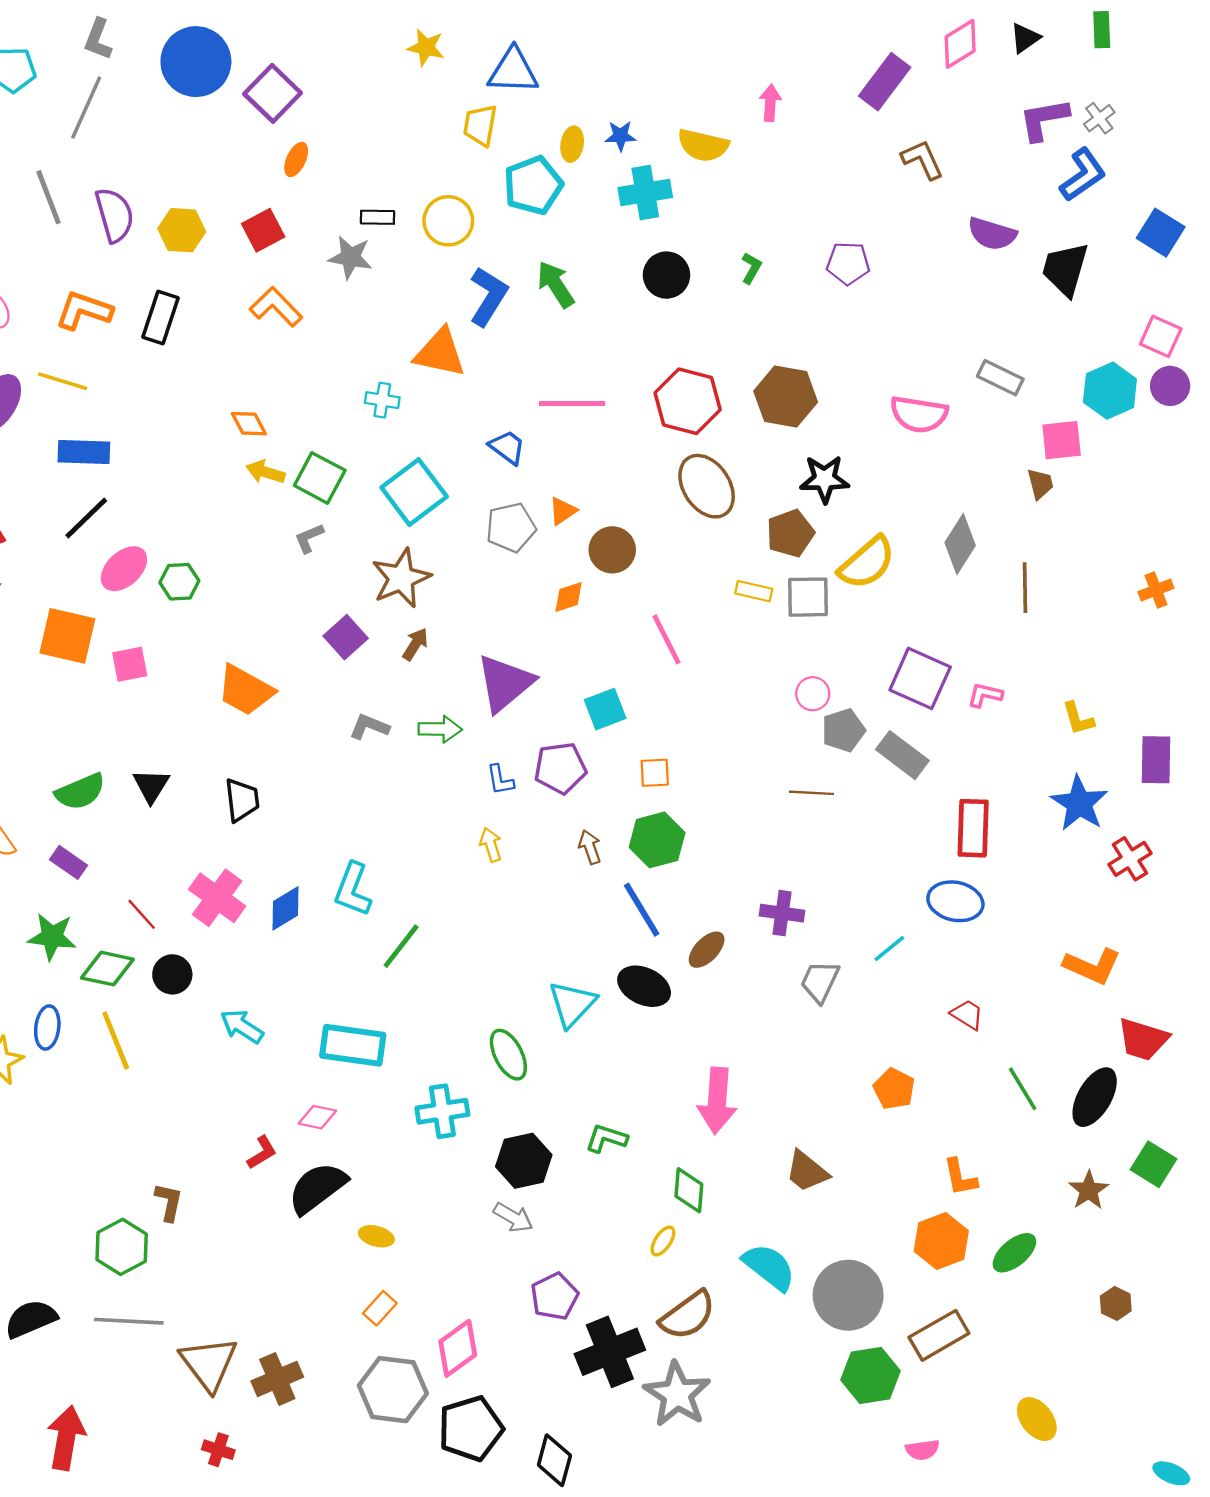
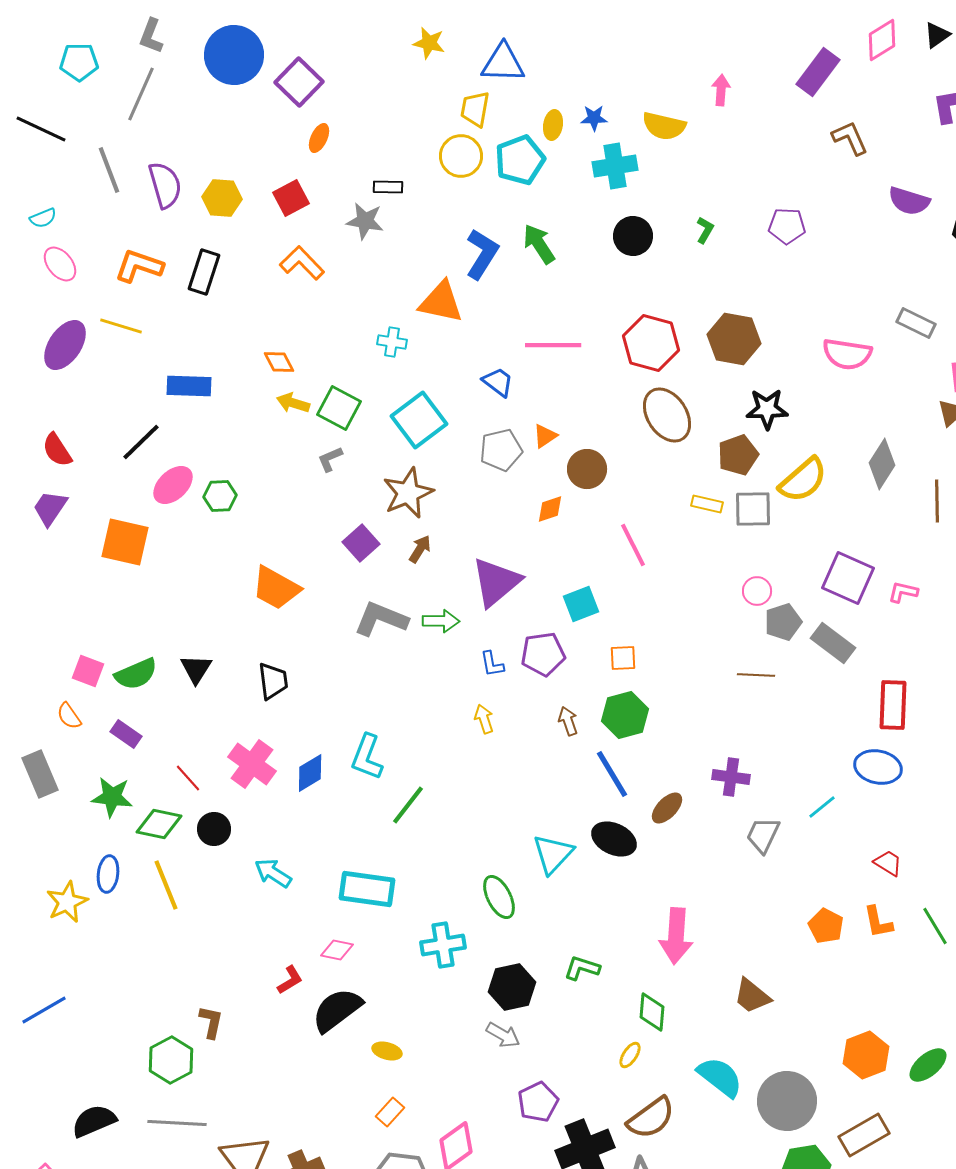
yellow circle: (448, 221) -> (461, 156), moved
blue rectangle: (84, 452) -> (189, 386), moved
pink square: (130, 664) -> (88, 671), moved, turned 32
gray L-shape: (369, 727) -> (381, 619), size x1.6
orange L-shape: (960, 1177) -> (878, 922), moved

